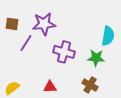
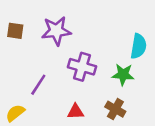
purple line: (26, 43) -> (38, 85), moved
red triangle: (50, 87) -> (76, 112), moved

